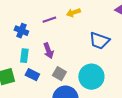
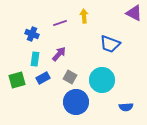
yellow arrow: (73, 13) -> (84, 16), turned 104
purple arrow: (48, 51) -> (59, 54), turned -119
blue rectangle: (32, 75) -> (43, 78), turned -56

